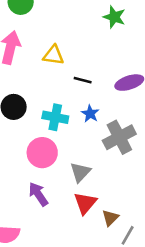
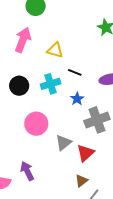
cyan cross: (55, 117) -> (51, 84), moved, turned -36
purple arrow: (38, 194) -> (27, 171), moved
red triangle: (85, 203) -> (85, 153), moved

